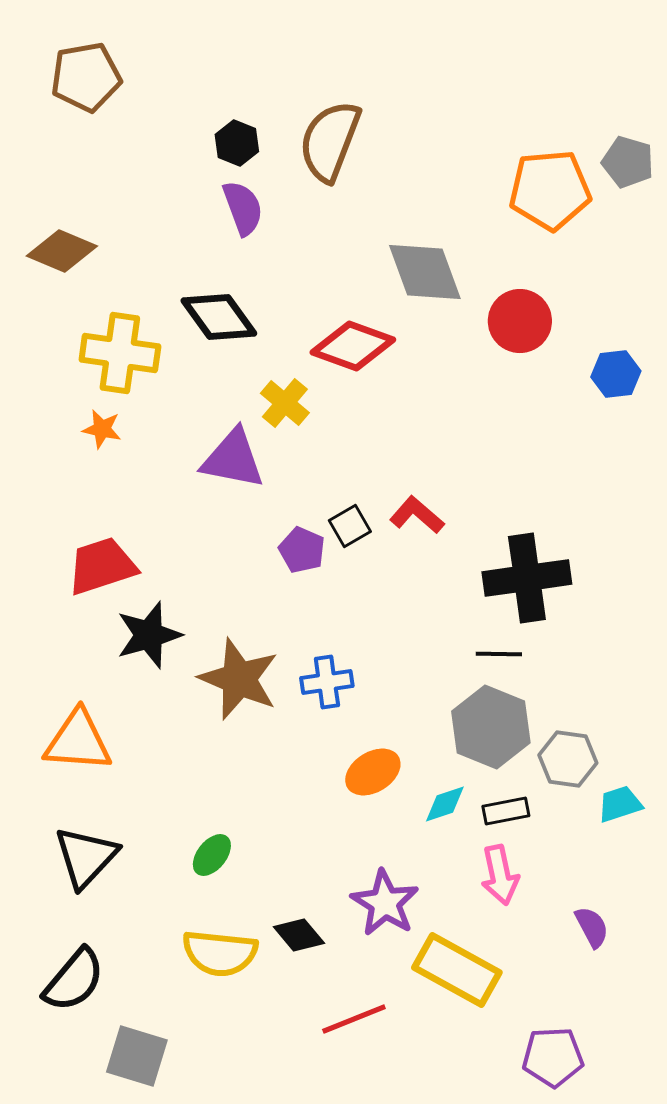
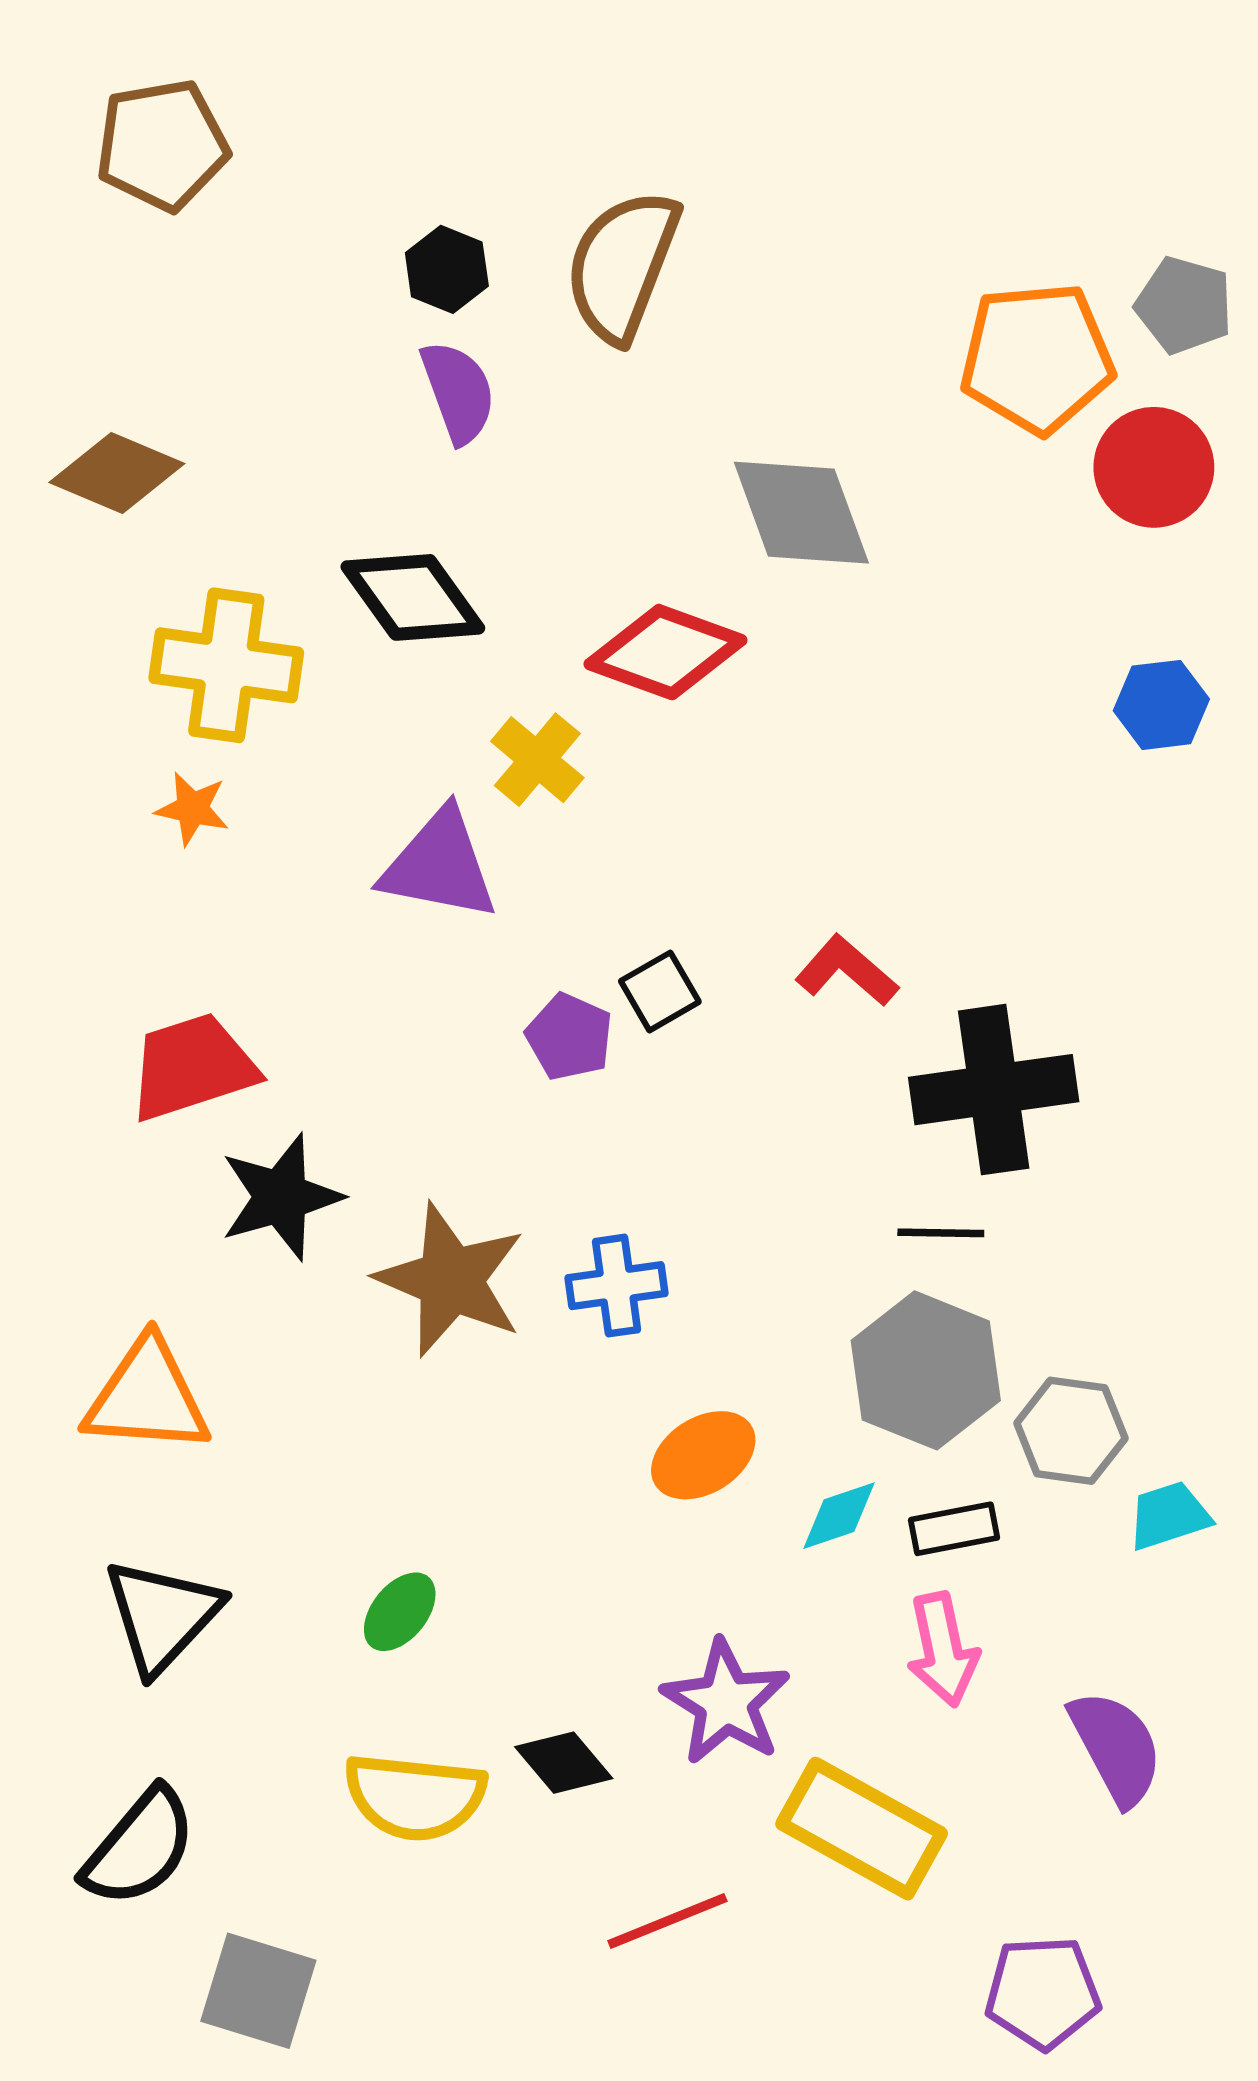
red circle: (520, 321) -> (1154, 467), moved
red L-shape: (417, 515) -> (847, 971), moved
purple semicircle: (592, 927) -> (1116, 1748), size x1.5

